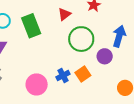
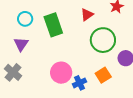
blue cross: (63, 75) -> (80, 83), moved
pink circle: (37, 84) -> (61, 73), moved

